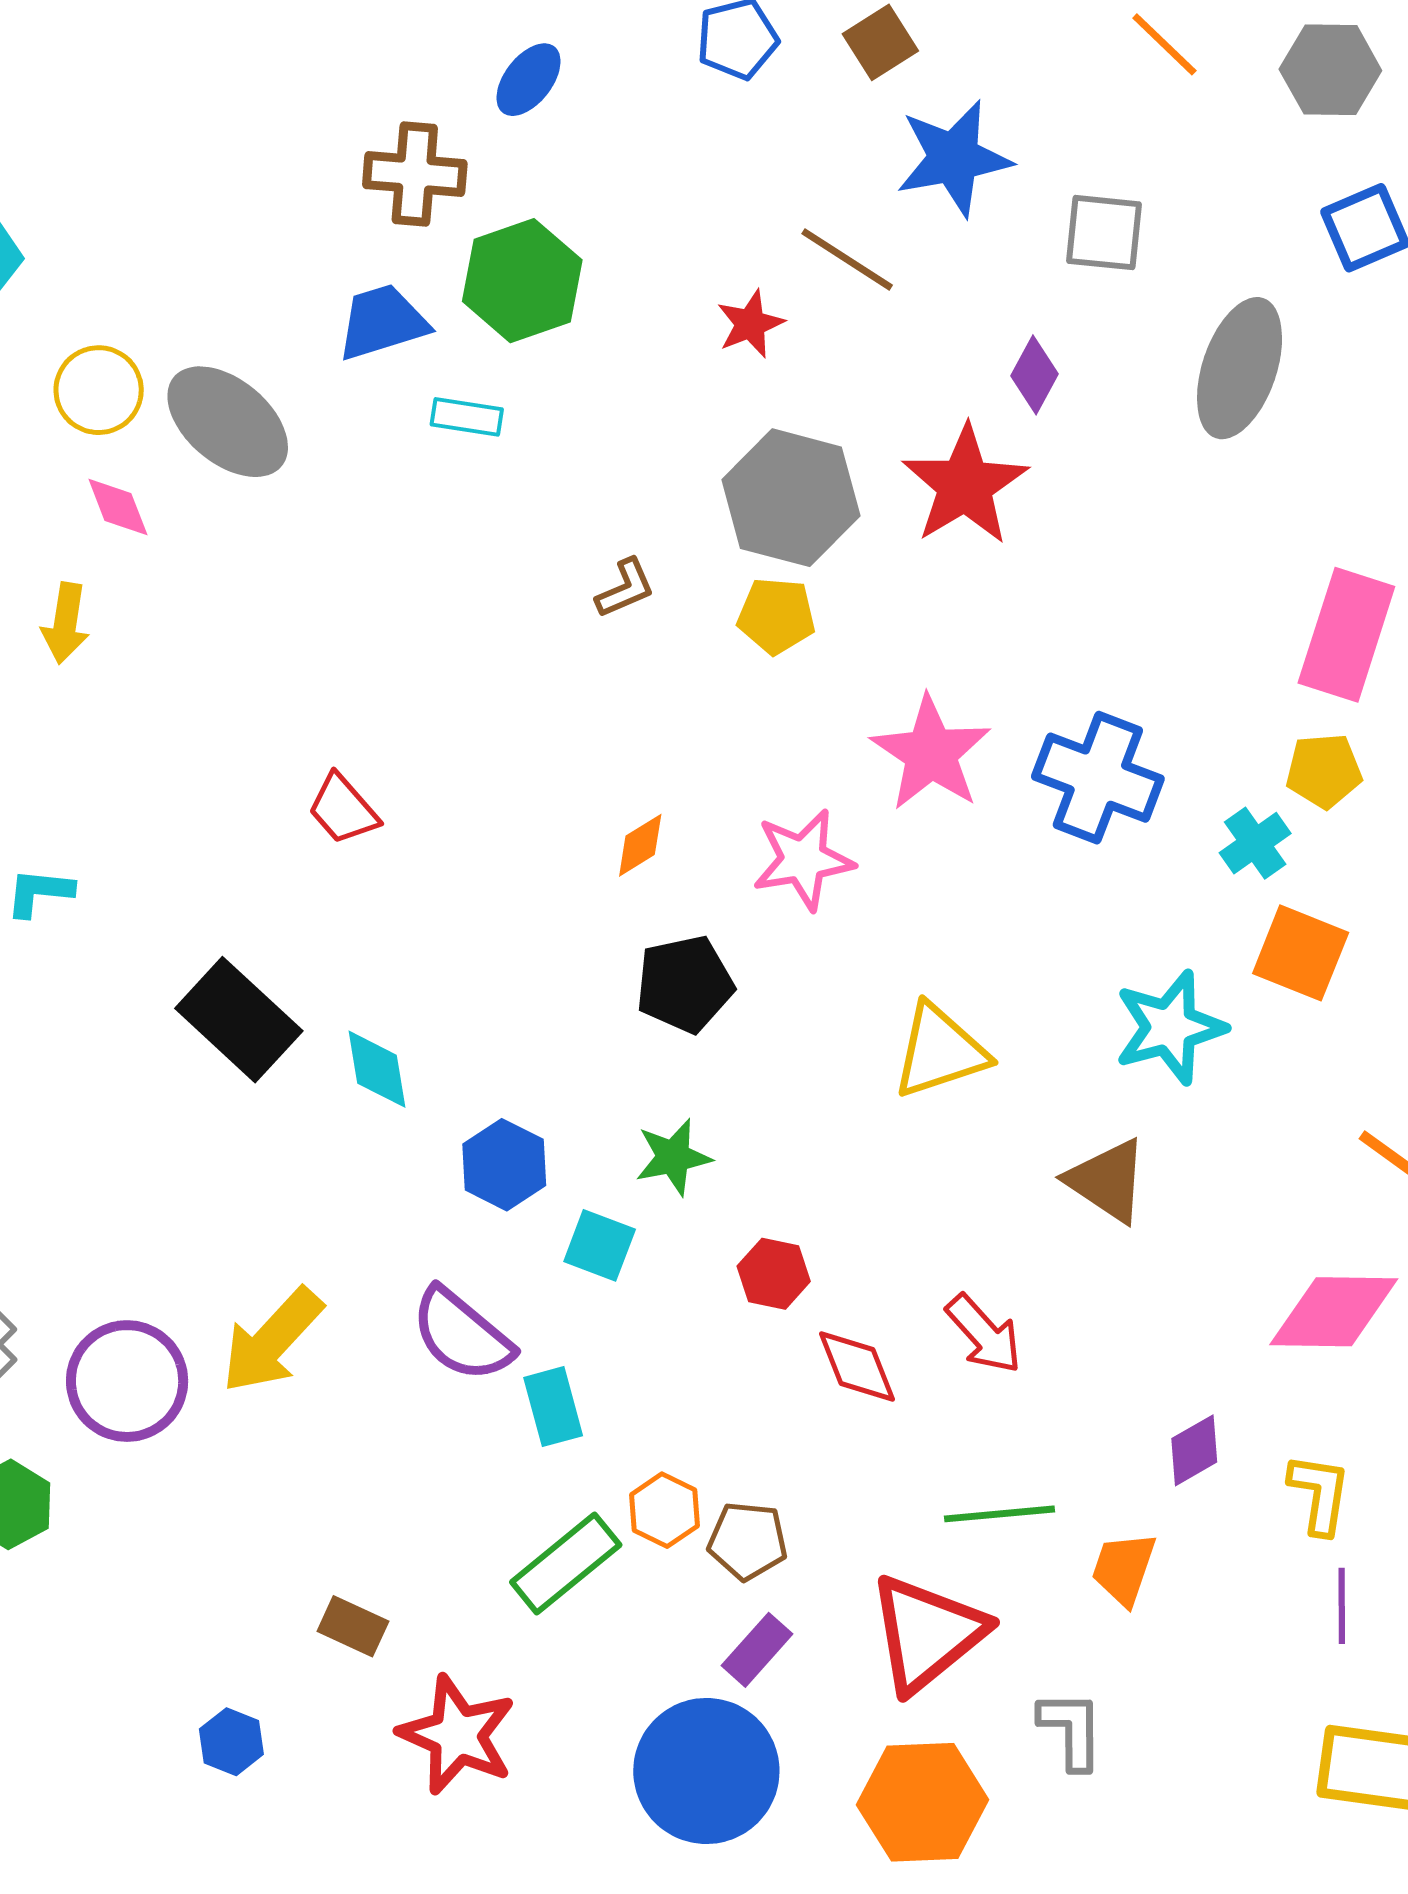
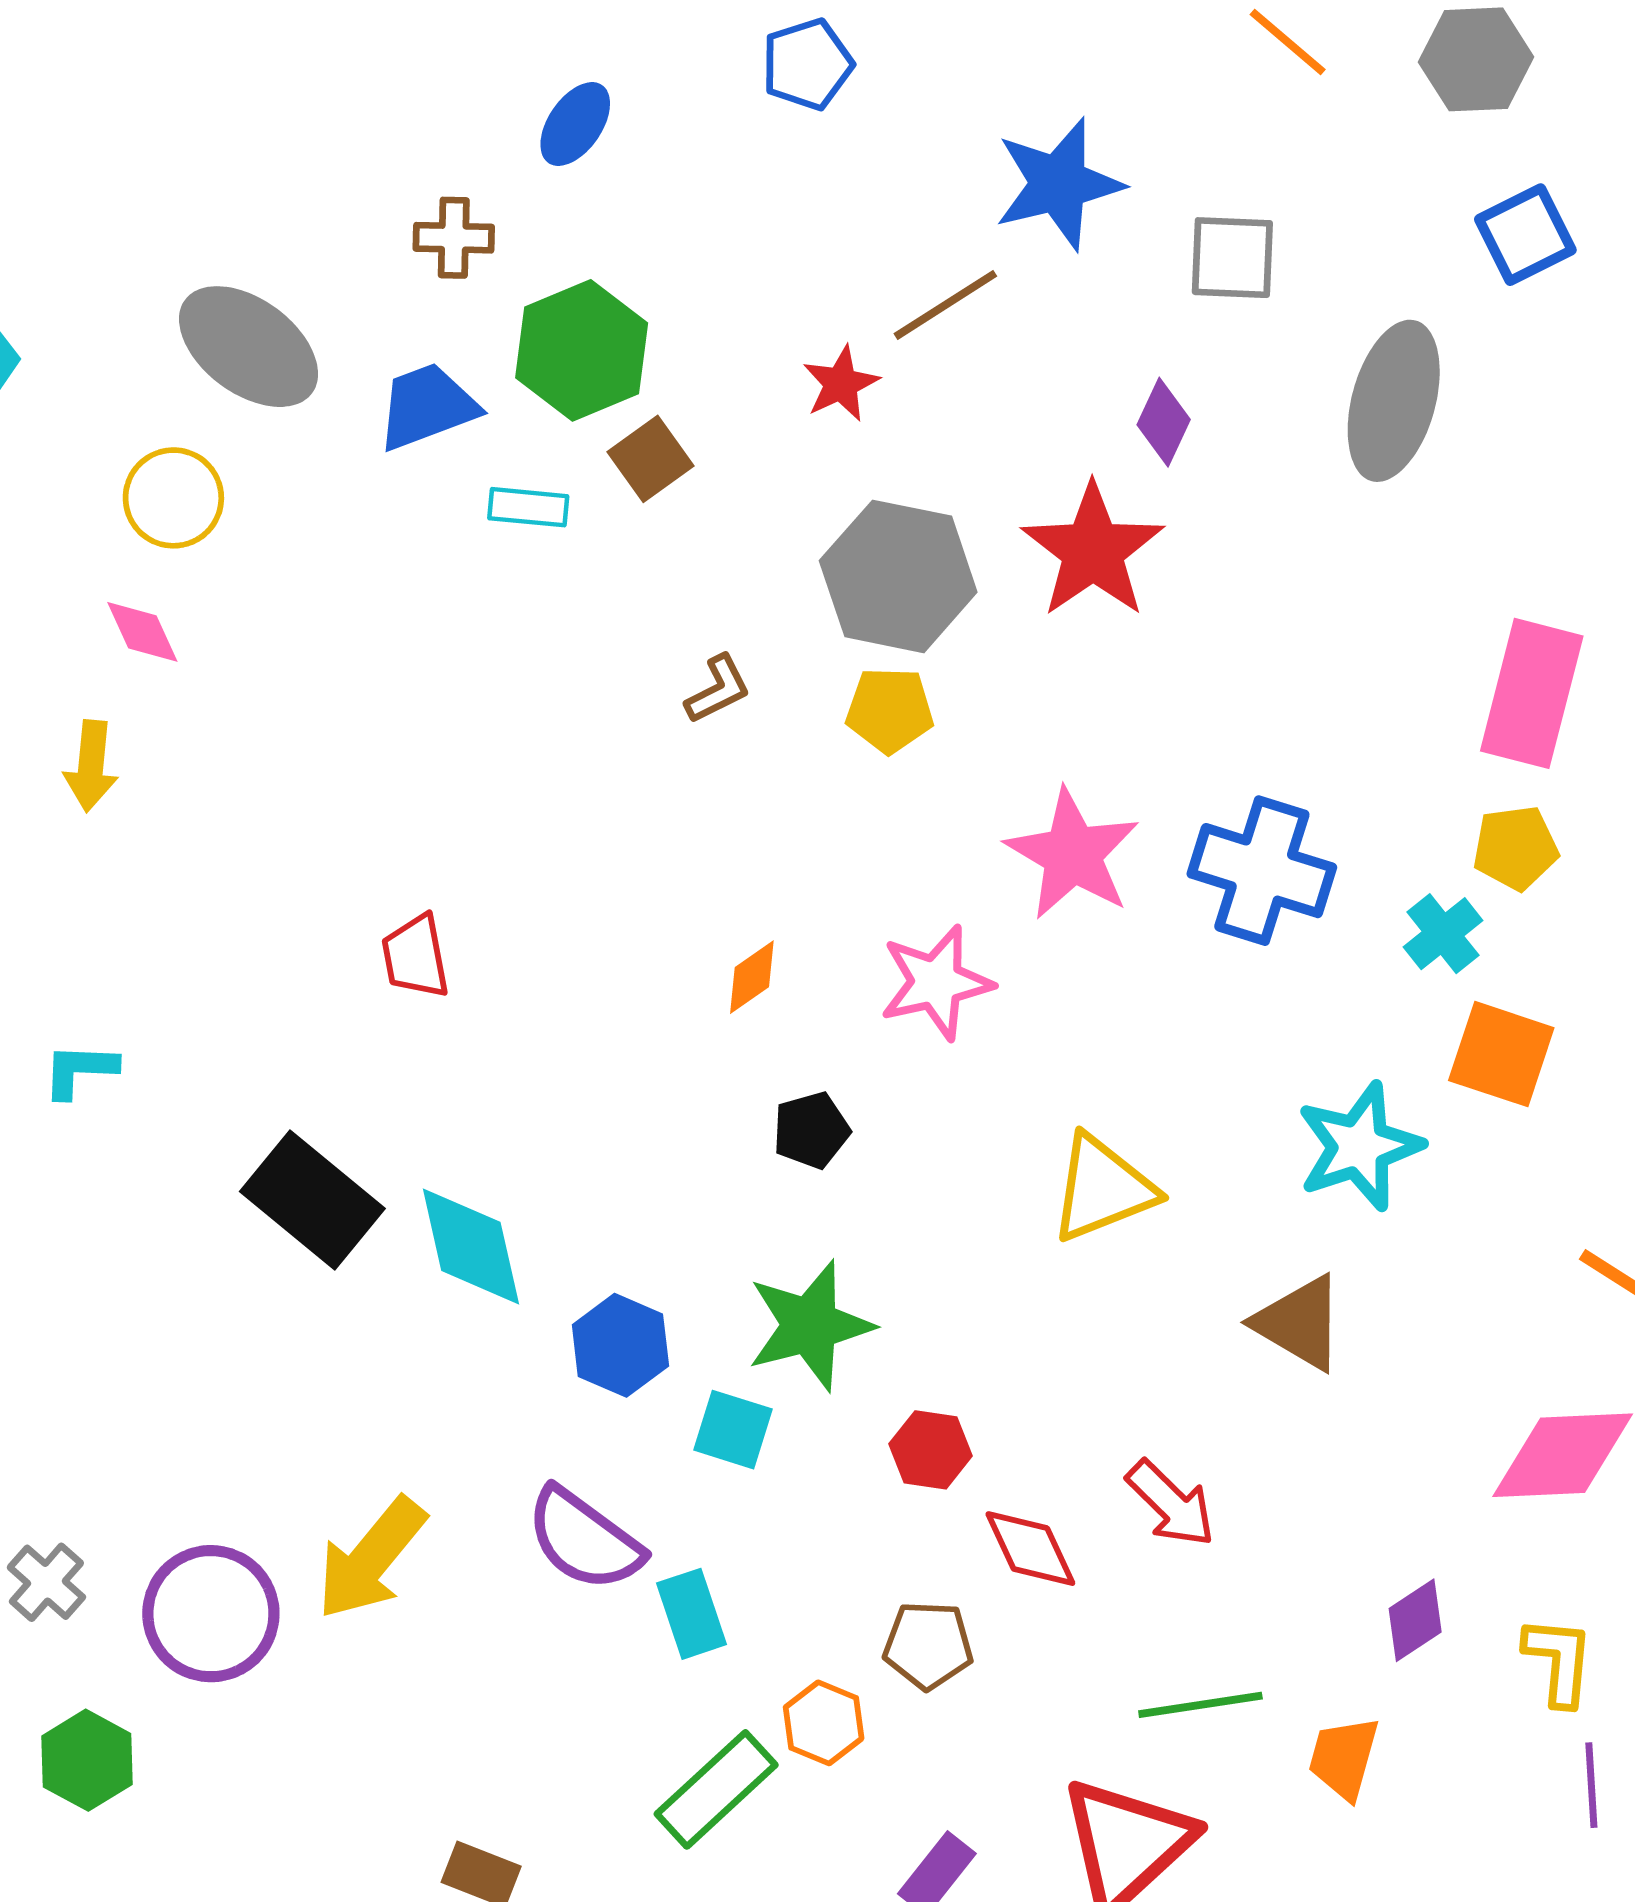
brown square: (880, 42) -> (650, 459), moved
brown cross: (415, 174) -> (454, 238), size x0.7
brown line: (847, 259) -> (945, 305), turned -62
yellow circle: (99, 390) -> (173, 498), moved
gray ellipse: (228, 422) -> (249, 347), moved
red trapezoid: (343, 809) -> (416, 957), turned 34
black pentagon: (685, 984) -> (811, 1130), size x0.7
cyan diamond: (377, 1069) -> (471, 1246), size x1.4
green star: (673, 1157) -> (810, 1325), size x1.5
brown pentagon: (748, 1541) -> (928, 1645), moved

